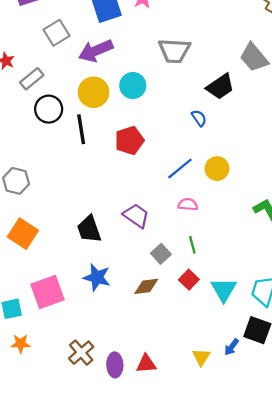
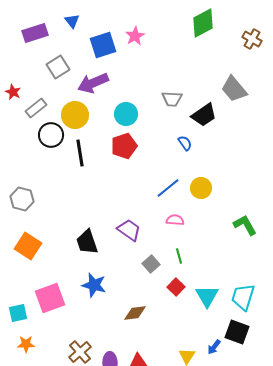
gray trapezoid: (174, 51) -> (172, 99), moved, size x0.7
yellow circle: (94, 92) -> (75, 115), moved
red pentagon: (129, 140) -> (124, 146), moved
brown diamond: (146, 286) -> (135, 313), moved

